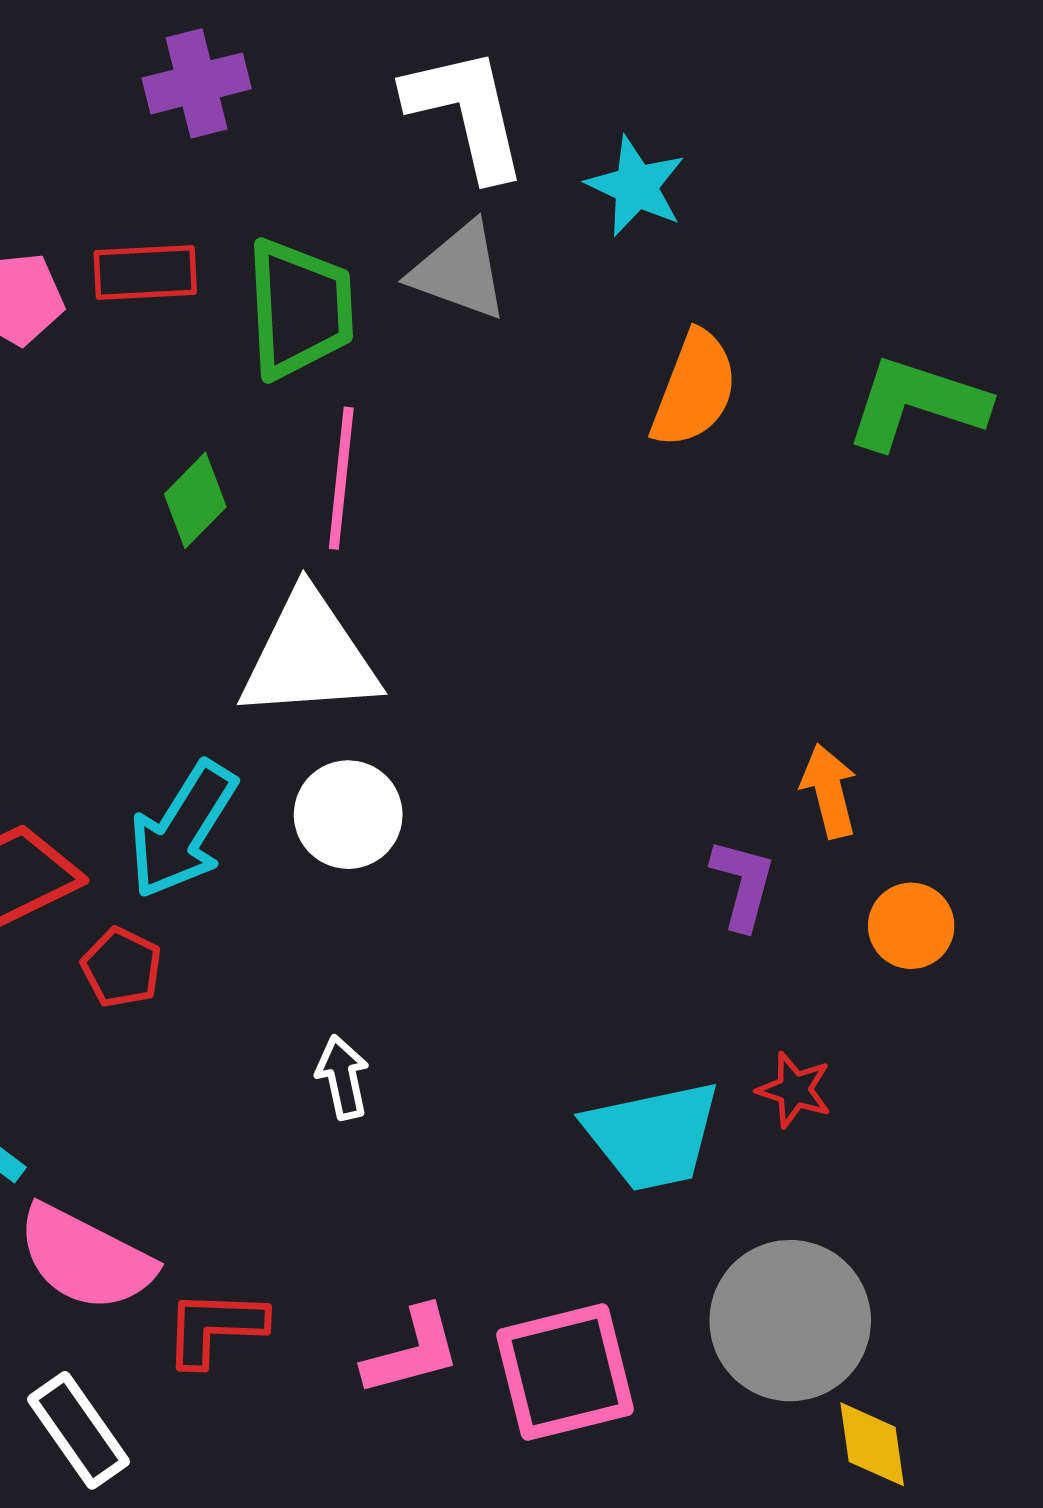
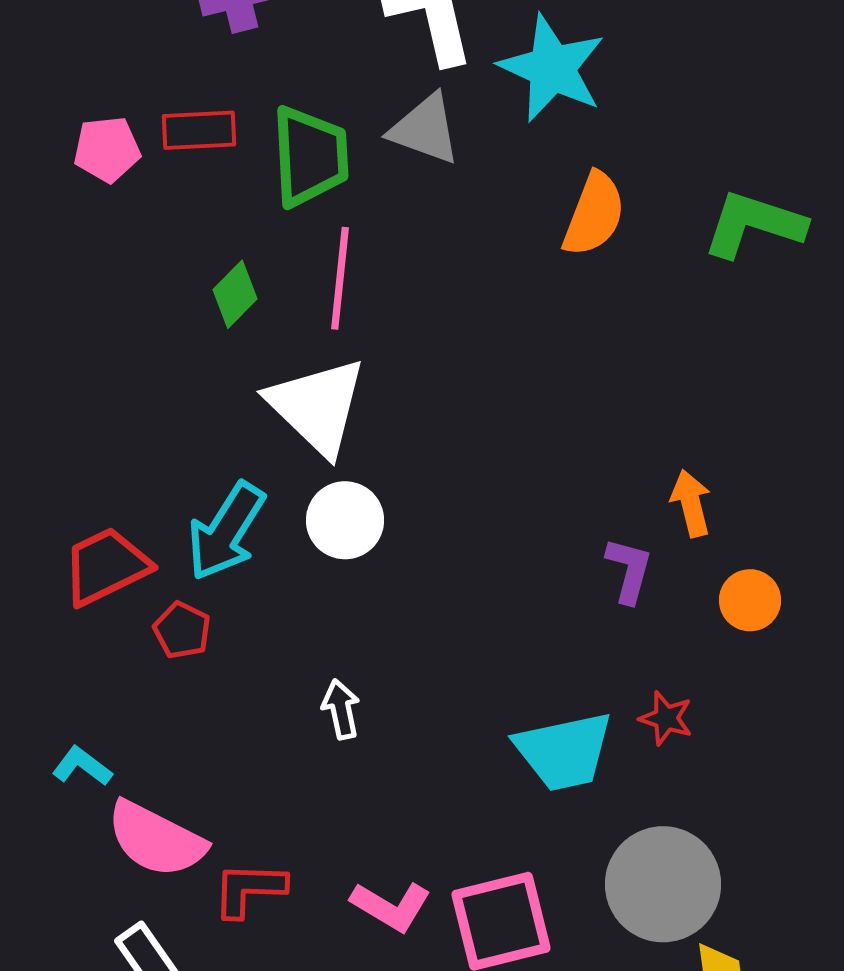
cyan star: (636, 186) -> (552, 68), size x1.5
white triangle: (309, 656) -> (317, 406), turned 48
pink L-shape: (412, 1351) -> (391, 906), turned 46

